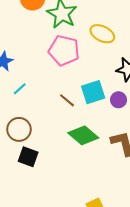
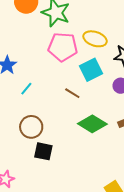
yellow ellipse: (102, 34) -> (95, 39), moved
cyan square: (93, 92) -> (91, 70), moved

